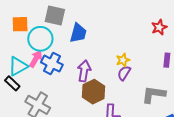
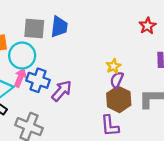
blue trapezoid: (78, 33) -> (59, 27), moved
purple arrow: (84, 71) -> (62, 91), moved, turned 40
brown hexagon: (93, 92) -> (119, 99), moved

